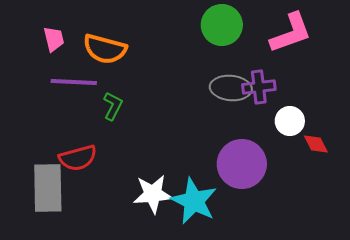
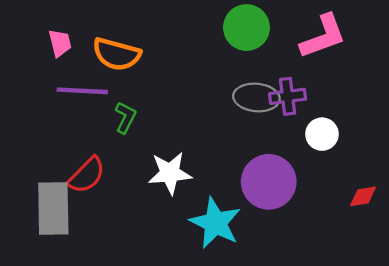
red diamond: (316, 144) -> (363, 196), moved, turned -72
red semicircle: (78, 158) -> (87, 175), turned -30
white star: (153, 194) -> (170, 173), moved

